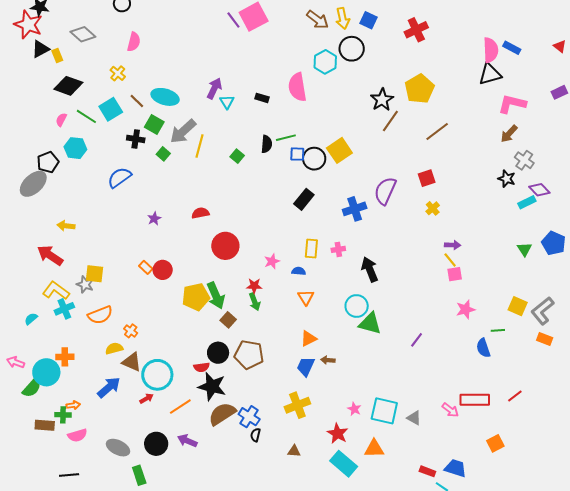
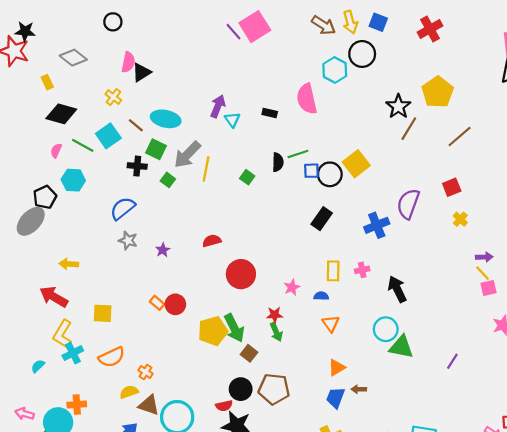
black triangle: (40, 49) -> (141, 72), moved
gray star: (85, 284) -> (128, 240), moved
yellow L-shape: (56, 291) -> (63, 334), turned -92

